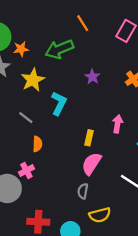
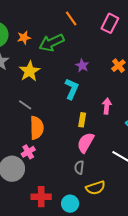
orange star: (21, 49) -> (24, 38), moved
cyan L-shape: (59, 103) -> (72, 89), moved
orange semicircle: (37, 144) -> (37, 128), size x1.6

